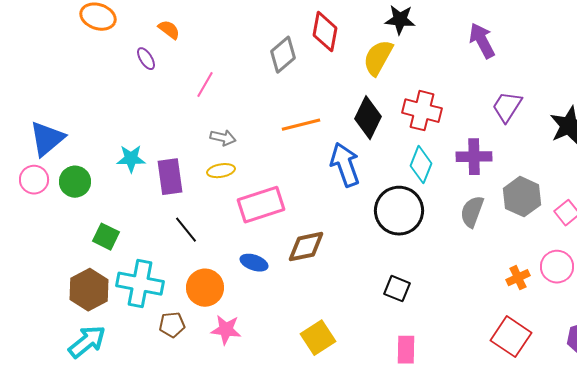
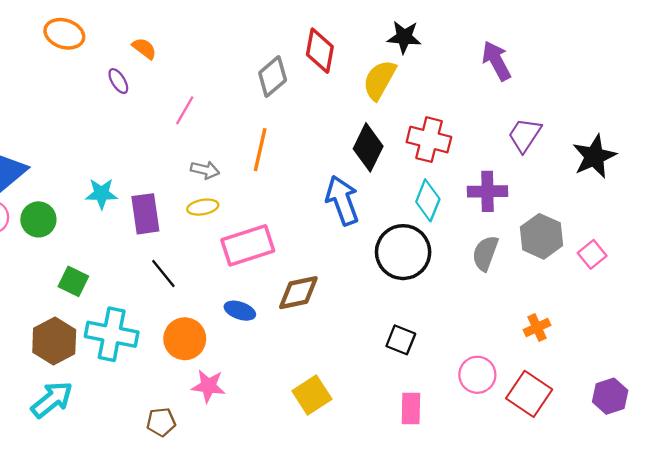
orange line: (301, 125) -> (260, 150), moved, turned -63
pink circle: (557, 267) -> (477, 375), moved
brown pentagon: (172, 325) -> (161, 422), moved

